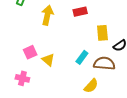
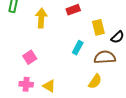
cyan rectangle: (82, 57) -> (78, 48), moved
yellow triangle: (48, 60) -> (49, 86), moved

